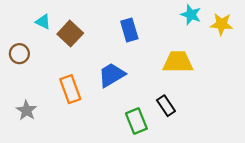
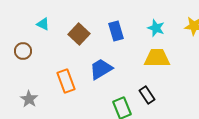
cyan star: (191, 15) -> (156, 28), moved
brown square: (70, 34) -> (79, 34), moved

